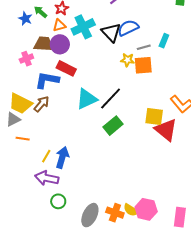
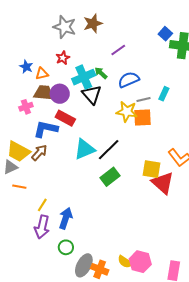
green arrow: (41, 12) -> (101, 73), moved
orange triangle: (59, 25) -> (42, 74), moved
black triangle: (111, 33) -> (92, 95), moved
yellow star: (127, 60) -> (127, 112), size x1.5
blue arrow: (62, 157) -> (66, 218), moved
purple arrow: (47, 178) -> (42, 227), turned -90
green circle: (58, 201) -> (66, 247), moved
orange cross: (115, 213) -> (100, 269), moved

